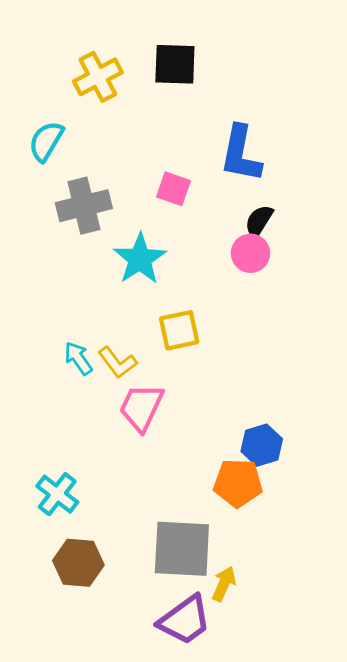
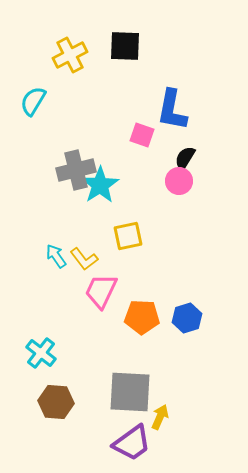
pink square: (174, 189) -> (142, 135), moved
gray cross: (84, 206) -> (76, 170), moved
orange pentagon: (238, 483) -> (142, 317), moved

